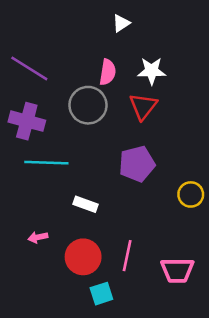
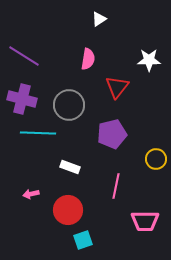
white star: (152, 71) -> (149, 60), moved
gray circle: (88, 105) -> (69, 105), moved
pink line: (127, 256) -> (116, 186), moved

